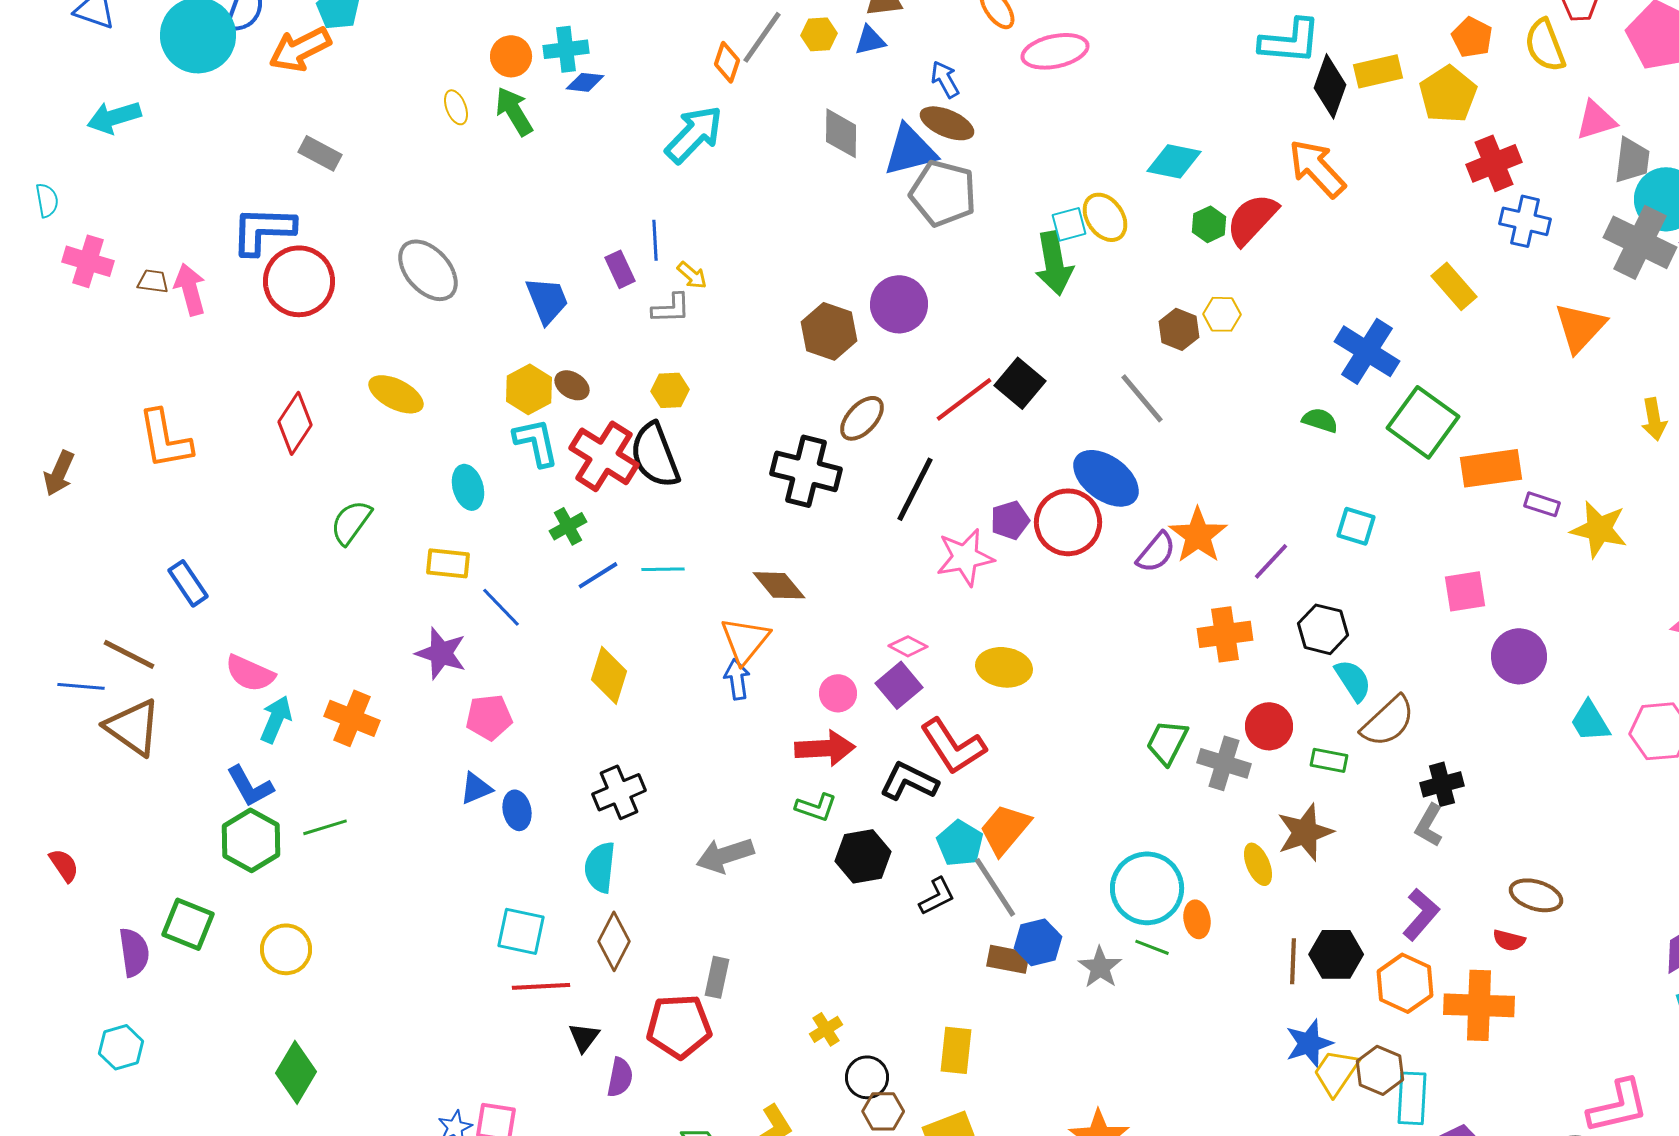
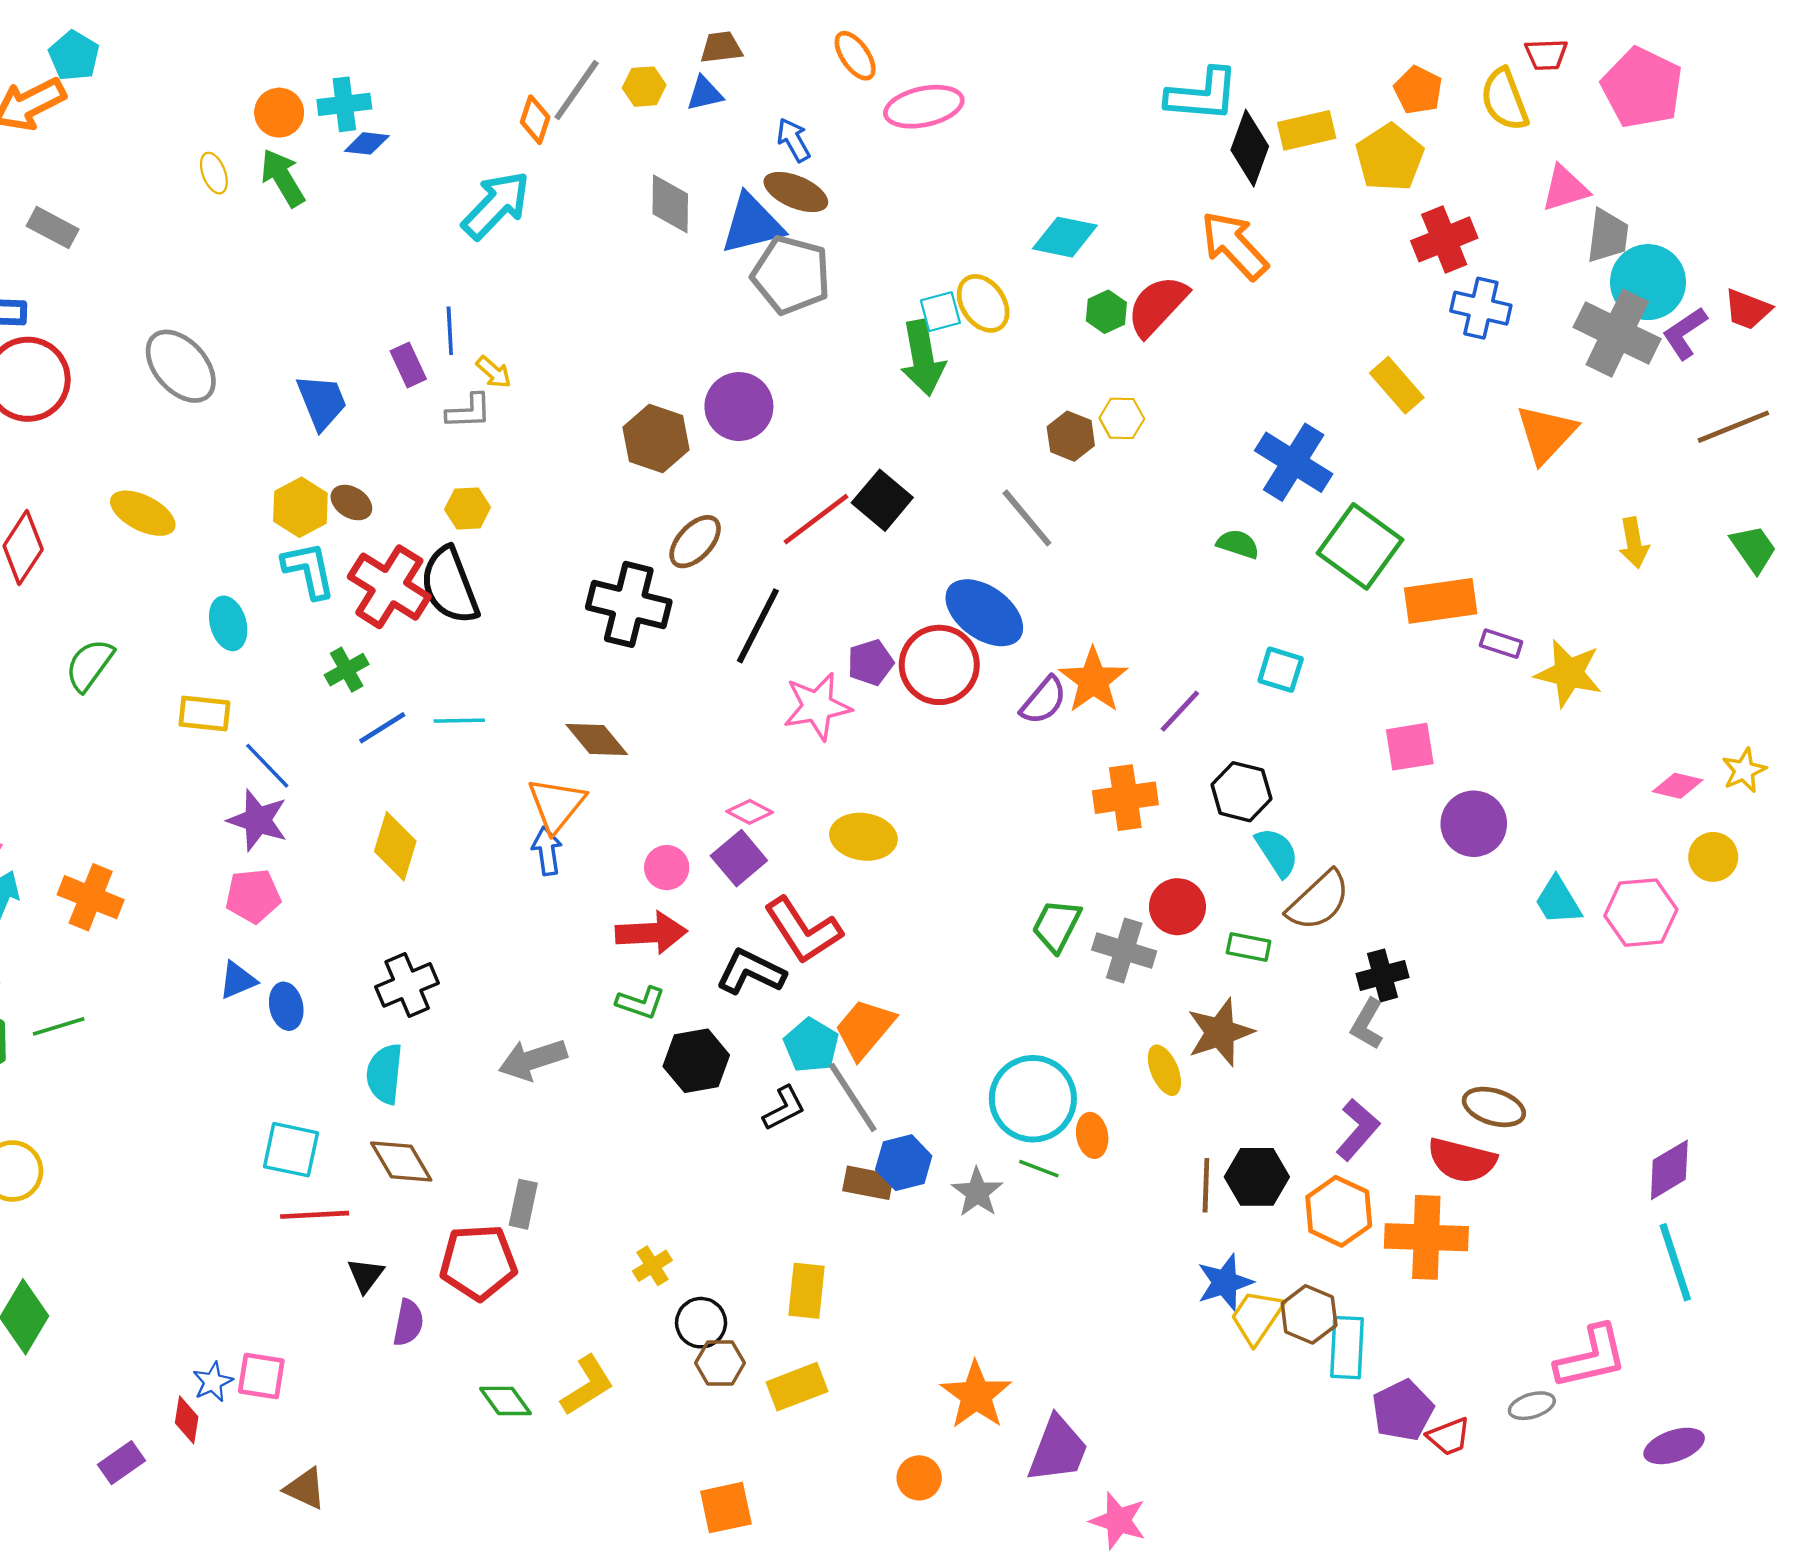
purple star: (441, 653) -> (258, 820), moved
red semicircle: (1509, 940) -> (1462, 1160), size x1.8
brown diamond: (614, 941) -> (401, 1161), turned -58

